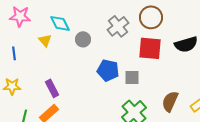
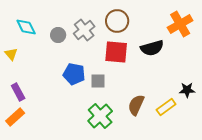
gray circle: (83, 39) -> (58, 35), moved
yellow triangle: (45, 40) -> (11, 54), moved

